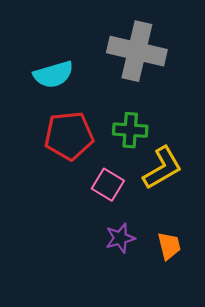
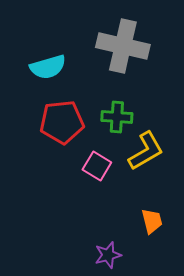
purple star: (120, 238) -> (108, 255), moved

